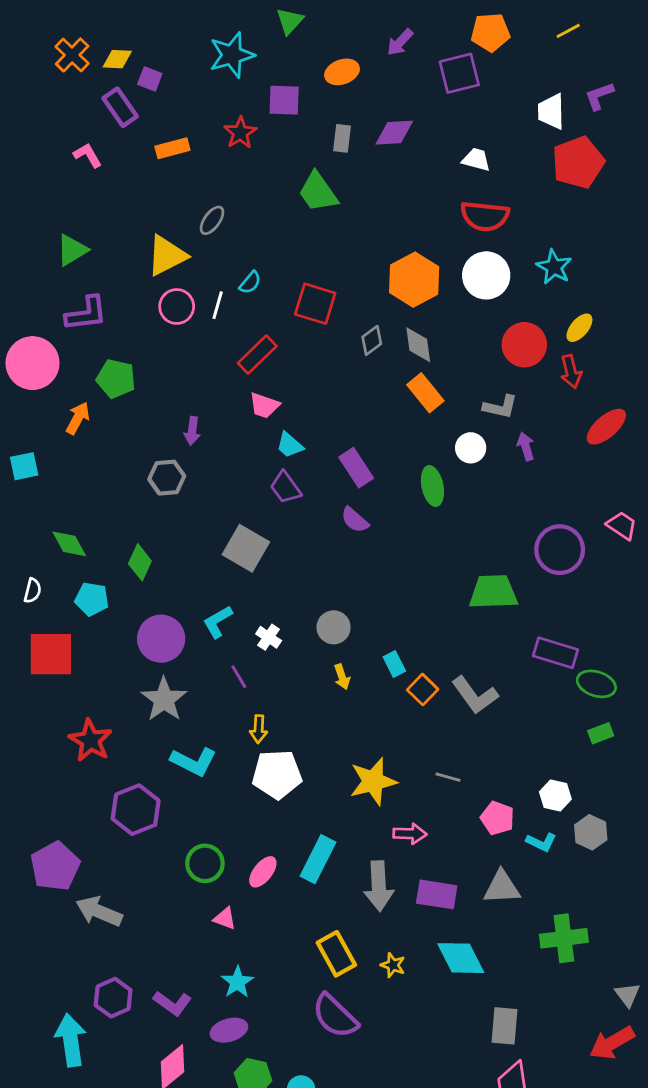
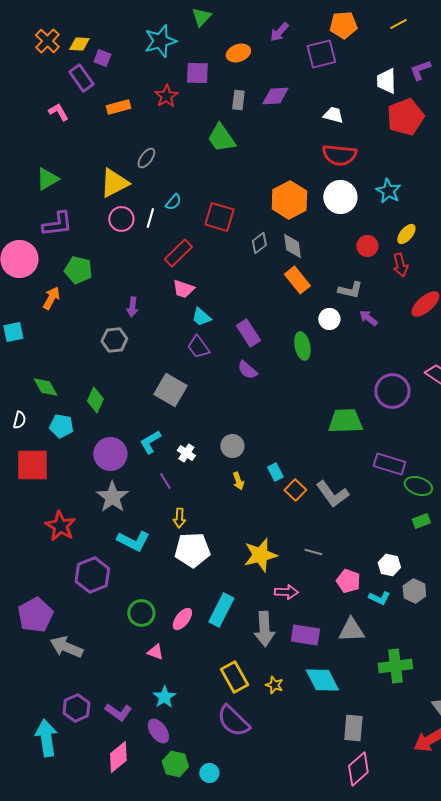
red circle: (524, 345) -> (367, 246), size x0.7
purple arrow: (526, 446) -> (368, 318), turned -36
purple ellipse: (229, 1030) -> (158, 731), turned 70

